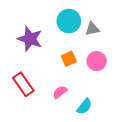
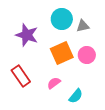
orange square: (69, 59) -> (62, 53), size x1.6

